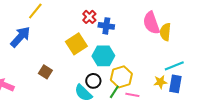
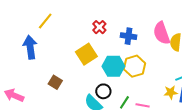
blue cross: (106, 26) -> (128, 36), moved
blue arrow: (20, 37) -> (30, 47), turned -50
yellow hexagon: (121, 77) -> (135, 66), moved

